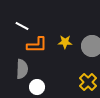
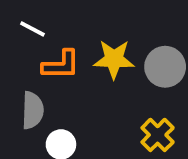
yellow star: (65, 42) -> (114, 59), size x1.5

